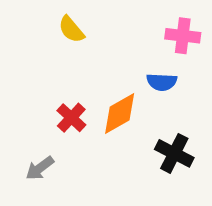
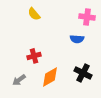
orange diamond: (120, 113) -> (50, 77), moved
red cross: (71, 118) -> (34, 56), turned 32

